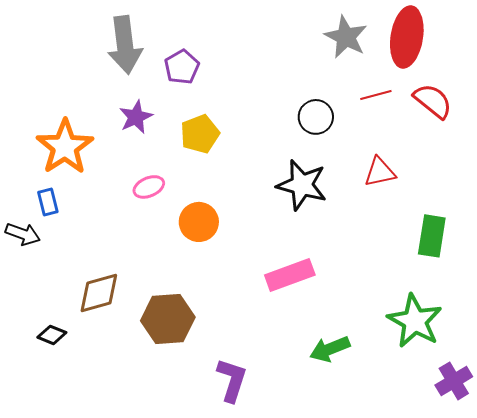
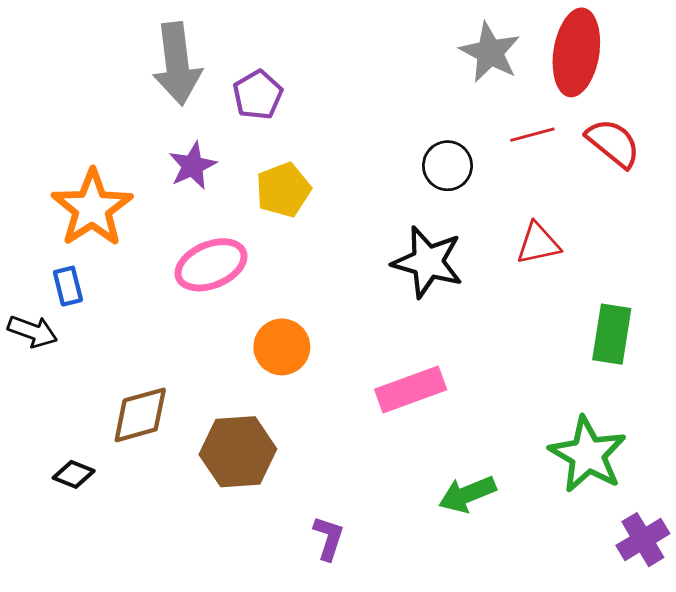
pink ellipse: (149, 187) -> (211, 265), size x1.6
orange circle: (199, 222) -> (282, 347), moved
purple L-shape: (232, 380) -> (329, 538), size x0.7

